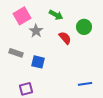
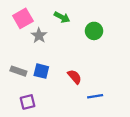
red semicircle: (65, 38) -> (75, 77), moved
gray rectangle: (16, 53) -> (18, 71), moved

